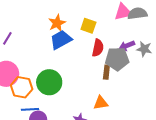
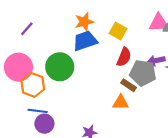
brown rectangle: (106, 72) -> (129, 85), turned -72
green circle: (49, 82) -> (60, 67), moved
orange triangle: (101, 103) -> (121, 102), moved

